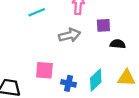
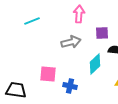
cyan line: (37, 12) -> (32, 21), moved
cyan diamond: (96, 80) -> (95, 64), moved

